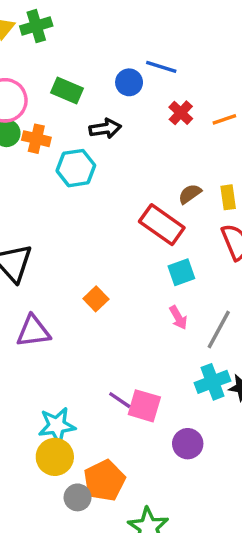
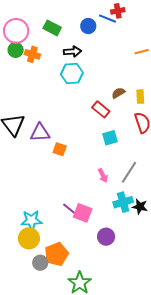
red cross: (181, 113) -> (118, 11), moved, turned 32
cyan hexagon: (76, 168) -> (72, 74), moved
red rectangle: (162, 225) -> (101, 109), size x0.7
orange square: (96, 299) -> (60, 149), turned -32
pink arrow: (178, 318) -> (103, 176), moved
purple triangle: (33, 331) -> (40, 133), moved

